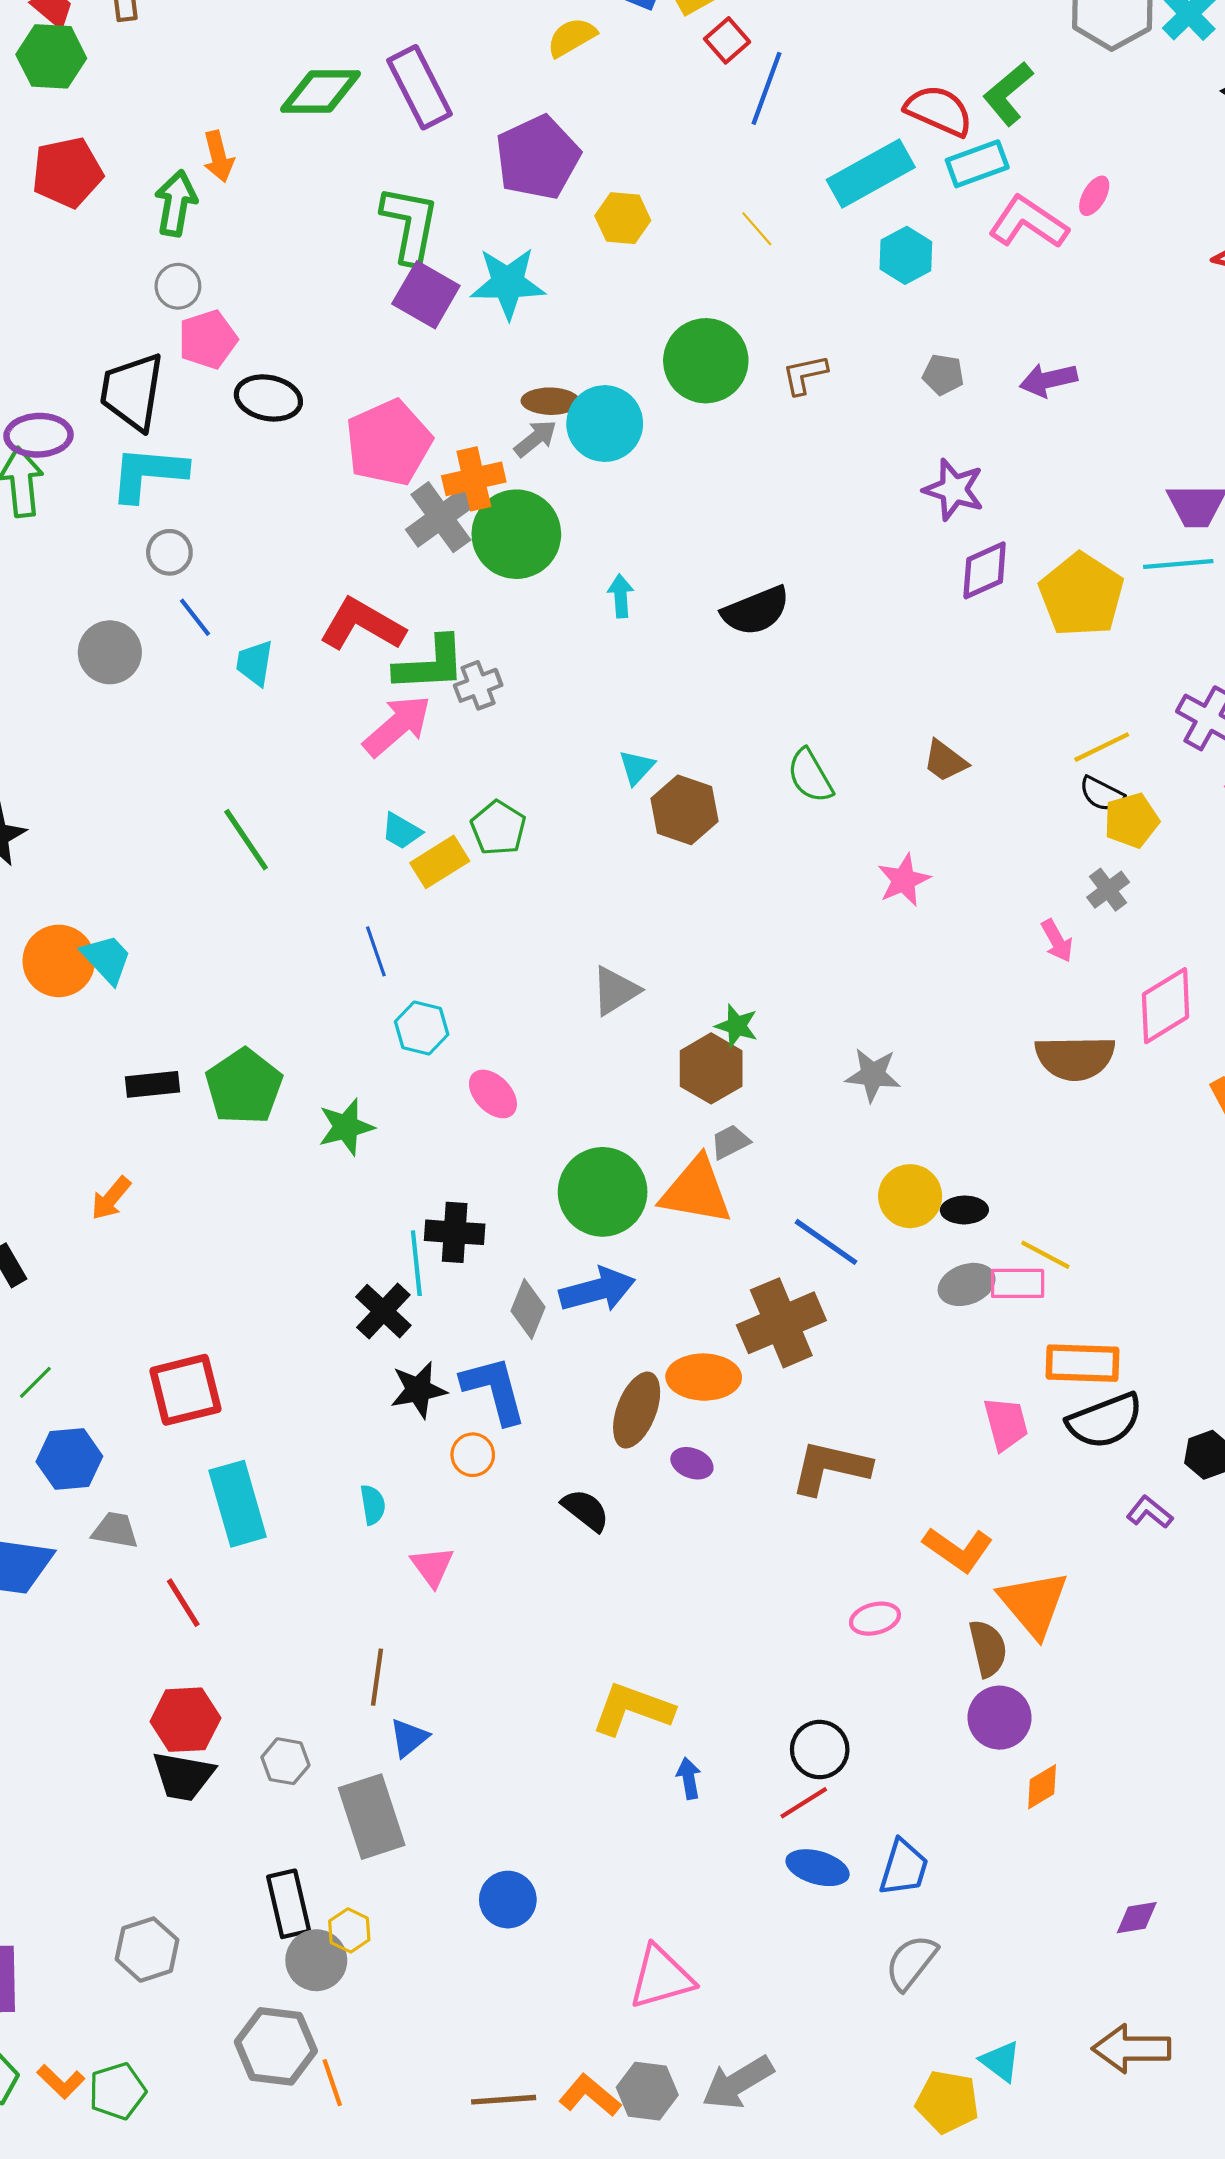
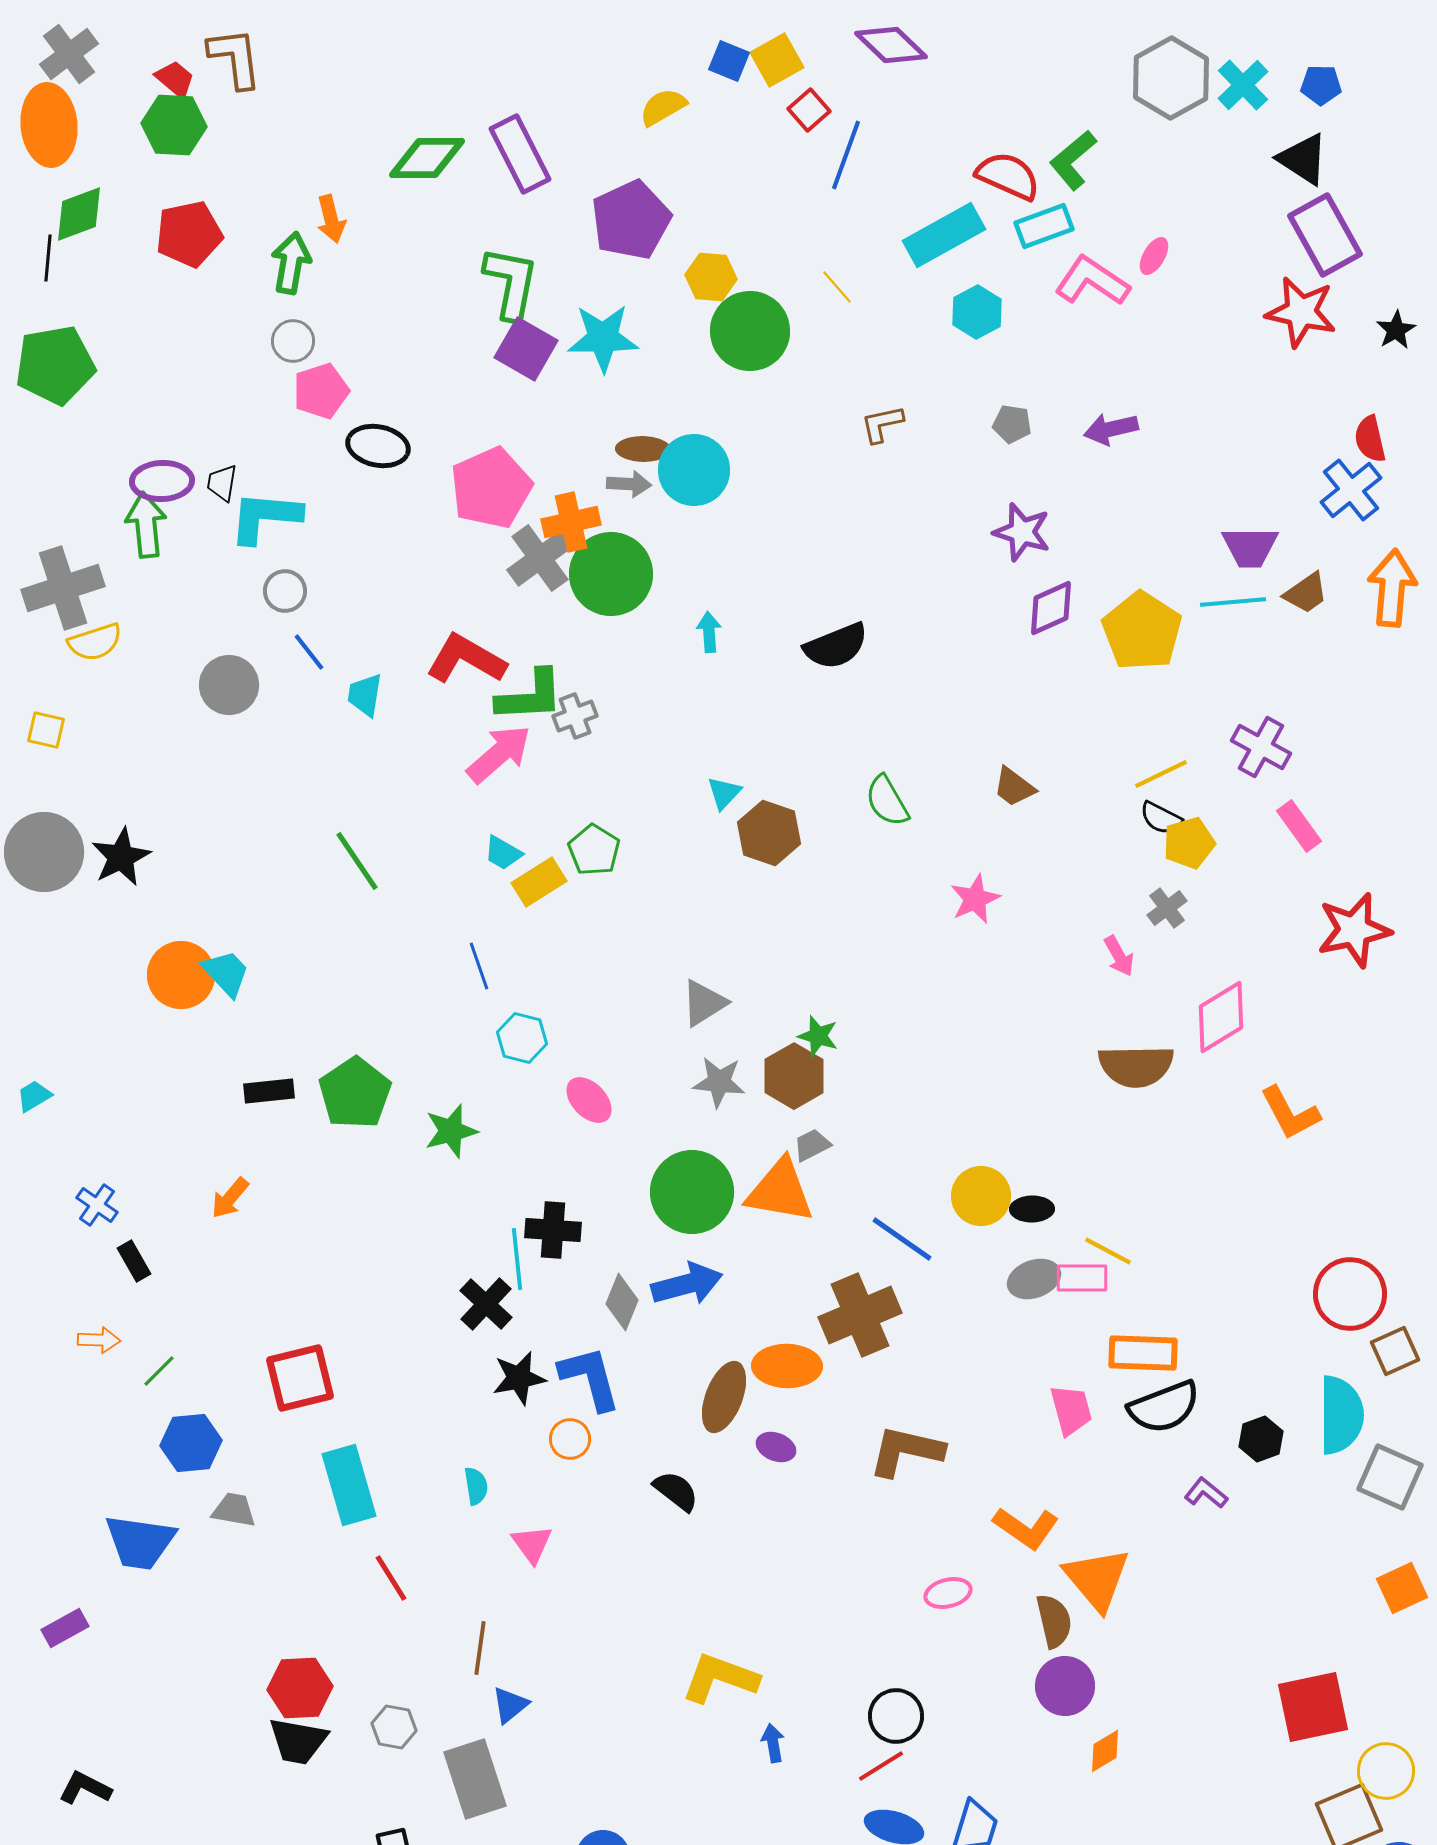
green circle: (706, 361) -> (750, 331), moved
black trapezoid: (132, 392) -> (222, 483), moved, size x0.5
gray arrow: (536, 438) -> (629, 484), turned 42
gray star: (873, 1075) -> (719, 1082), moved
red line: (183, 1603) -> (391, 1578), moved

